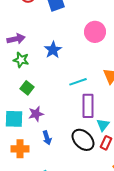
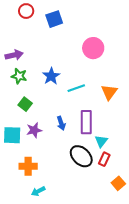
blue star: (53, 50) -> (51, 76), moved
cyan line: (78, 82) -> (76, 88), moved
blue arrow: (47, 138) -> (61, 123), moved
orange cross: (20, 149) -> (28, 166), moved

